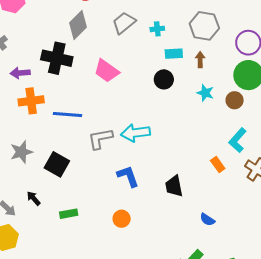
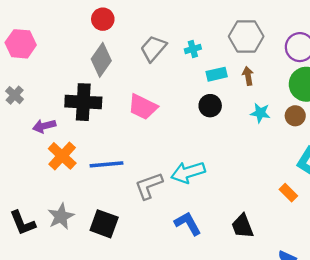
orange cross: (31, 101) -> (62, 156), turned -30

